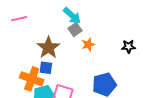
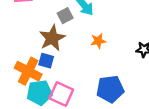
gray square: (75, 29) -> (65, 16), moved

